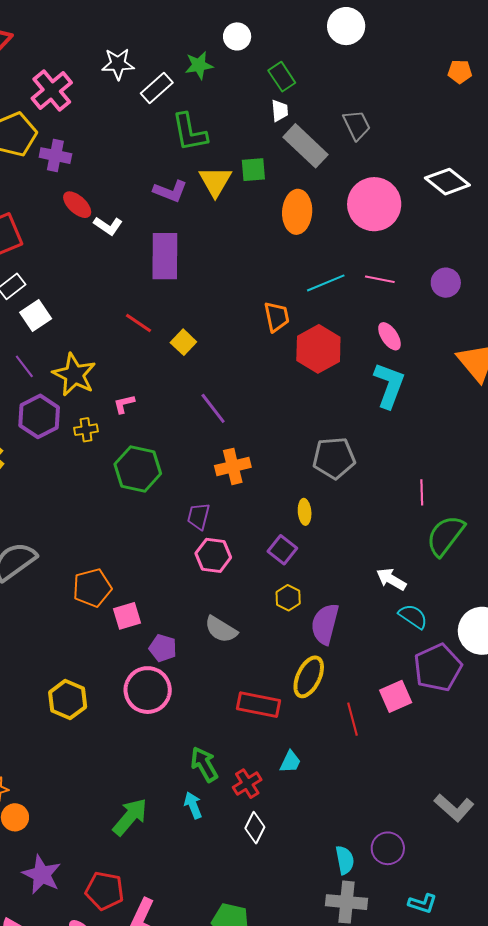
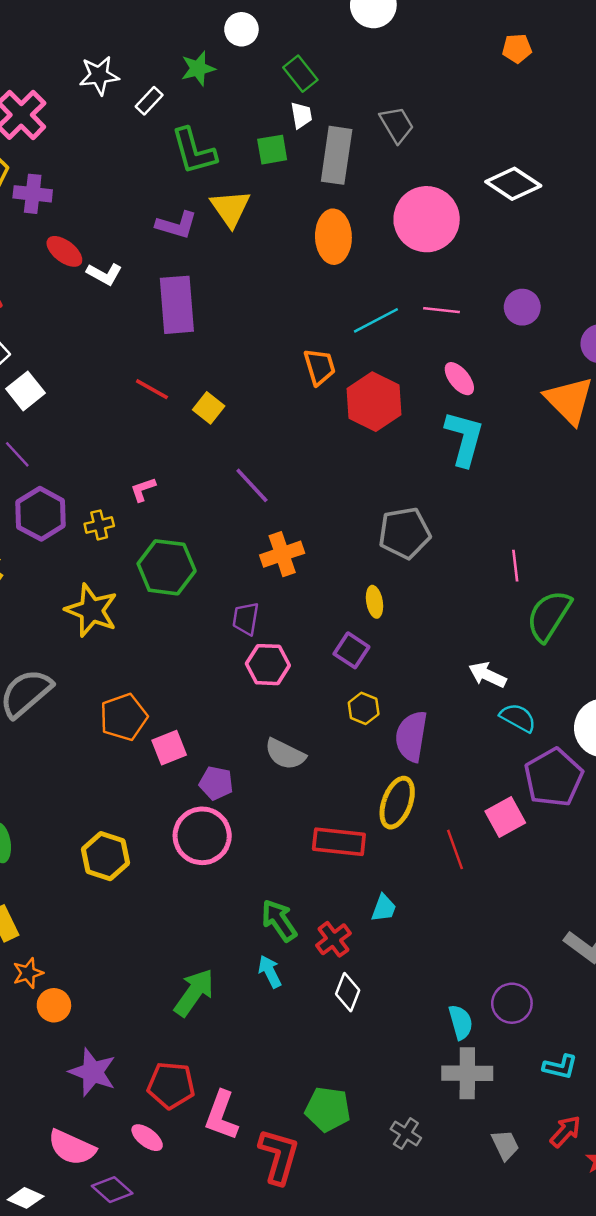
white rectangle: (157, 88) -> (149, 101), size x0.7
gray rectangle: (305, 146) -> (337, 155), turned 60
green square: (253, 170) -> (272, 150), moved
yellow star: (74, 375) -> (91, 610), moved

